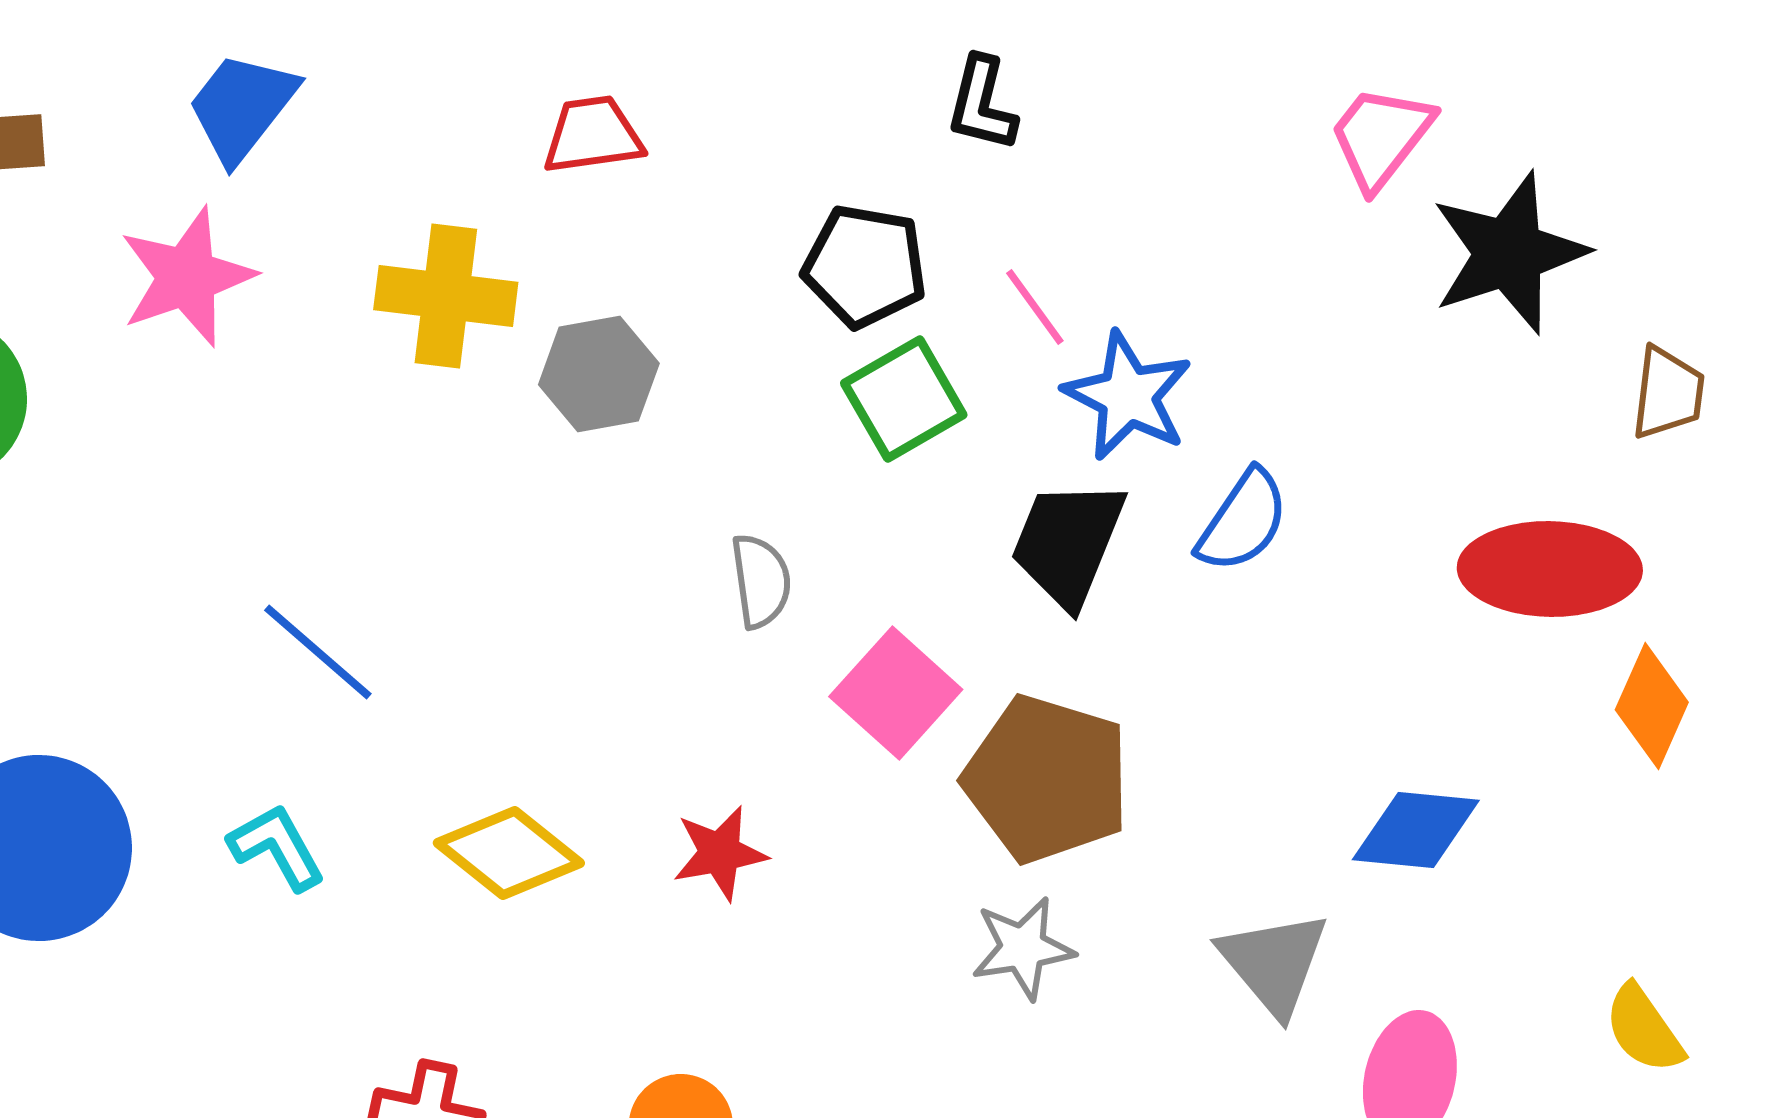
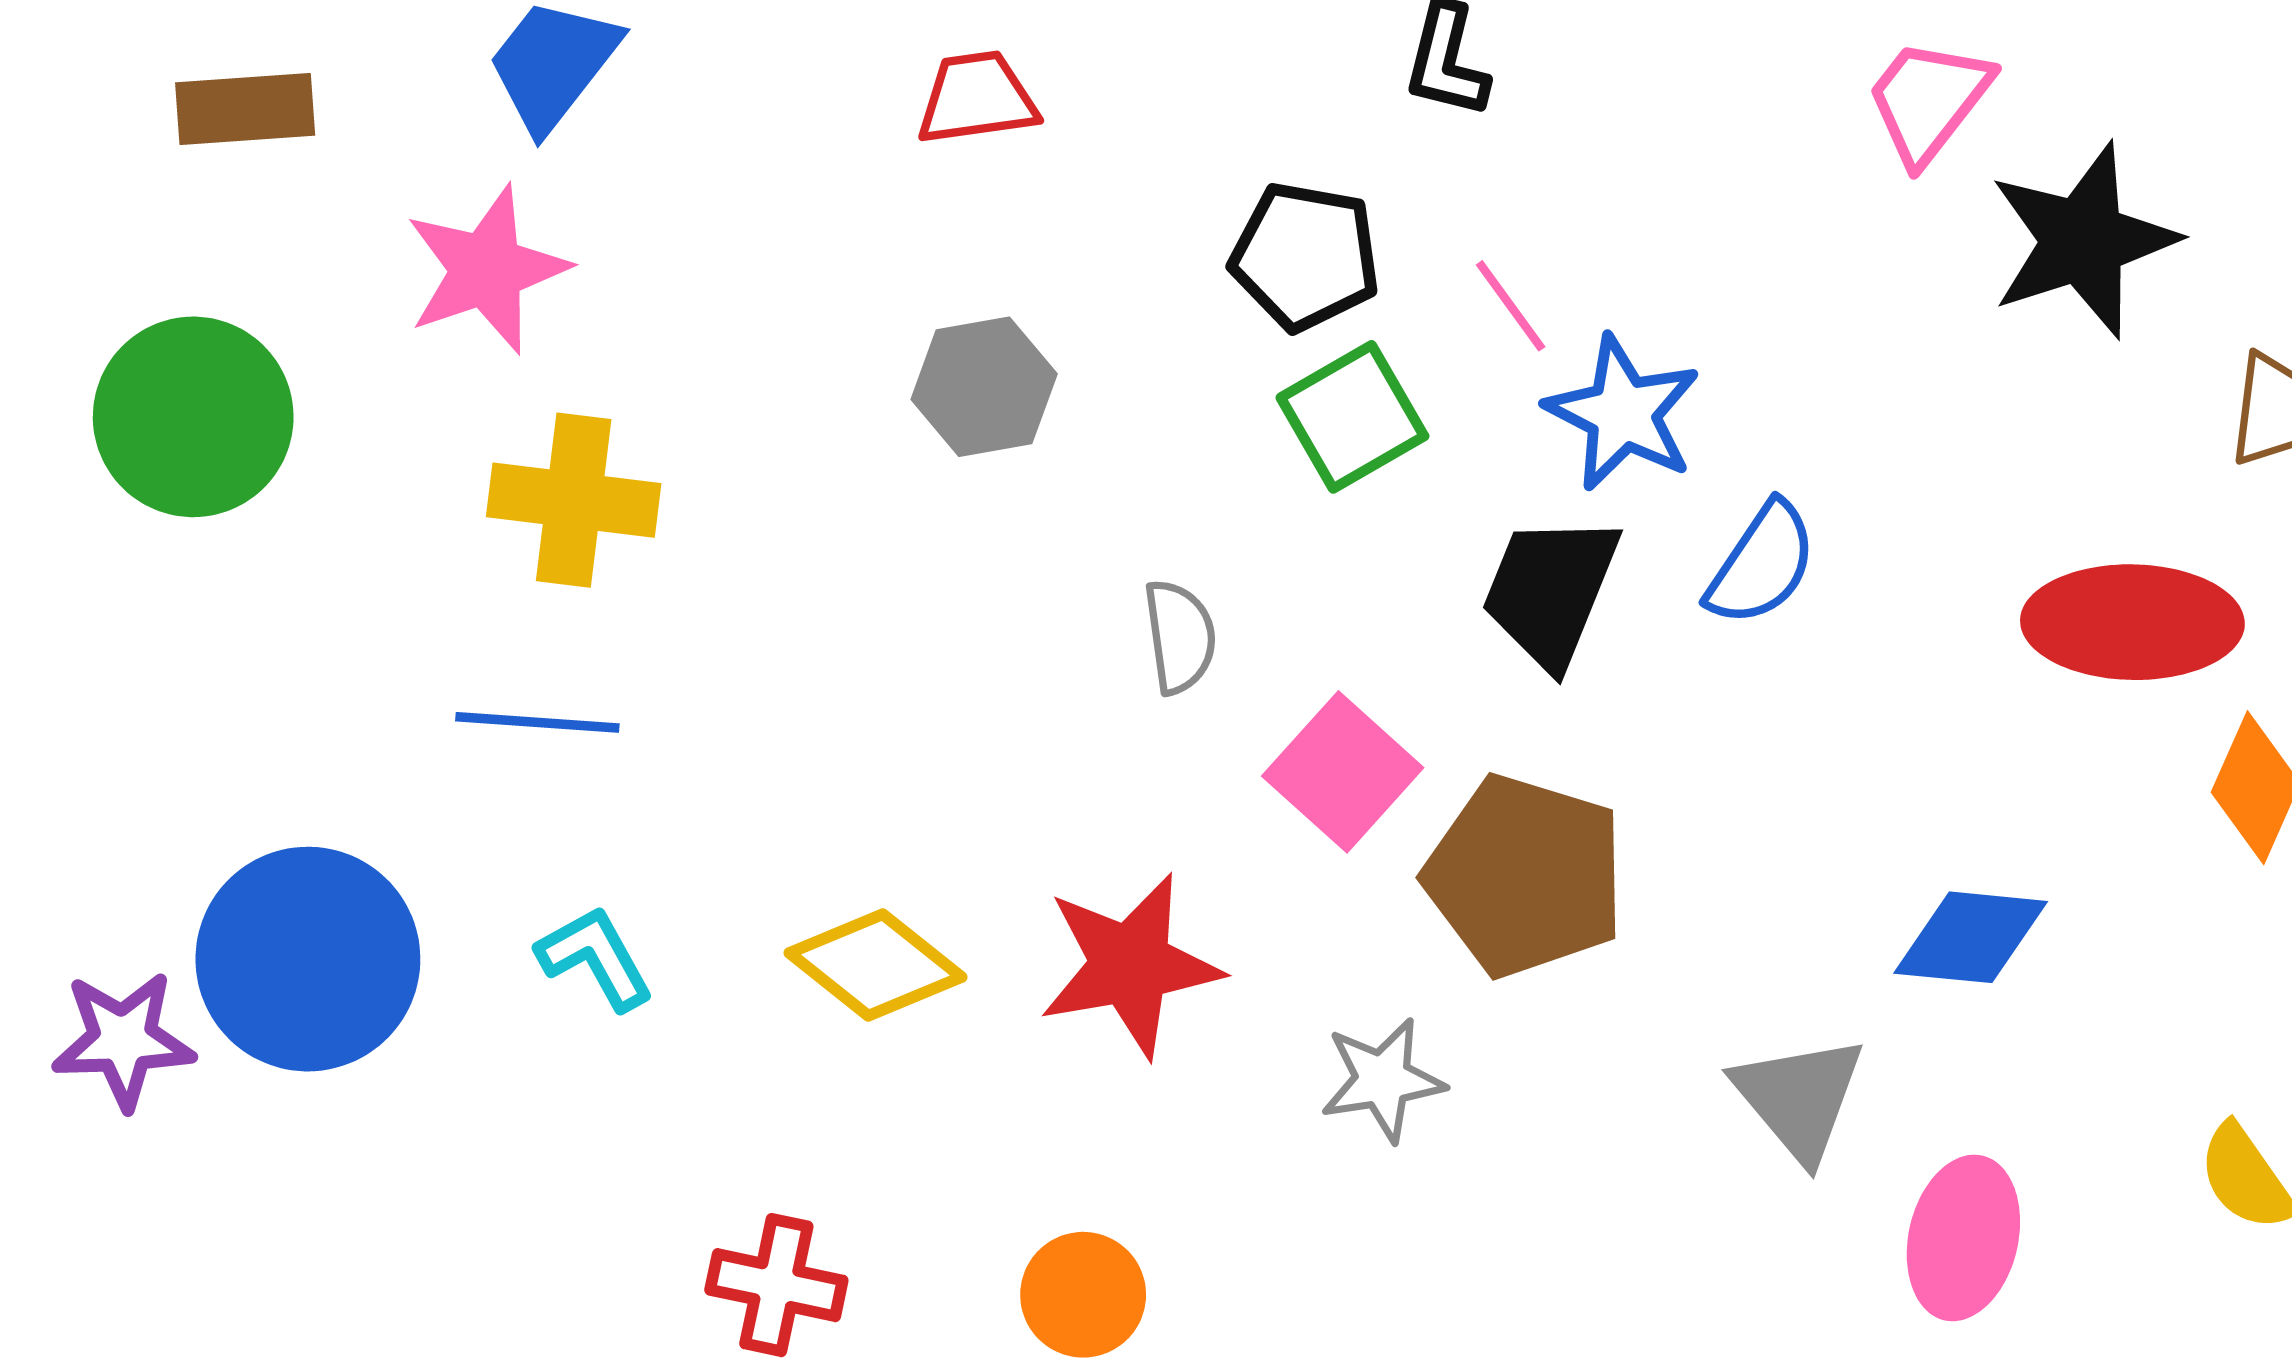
yellow cross: (446, 296) -> (574, 500), moved
blue line: (318, 652) -> (537, 722), moved, turned -37
red star: (720, 853) -> (1130, 965), size x1.6
gray star: (1023, 948) -> (1383, 1080), moved

